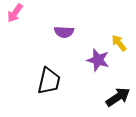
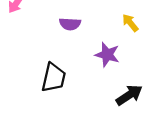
yellow arrow: (119, 43) -> (130, 23), moved

